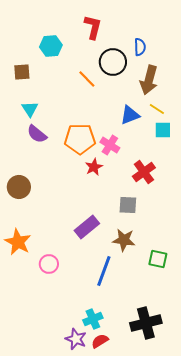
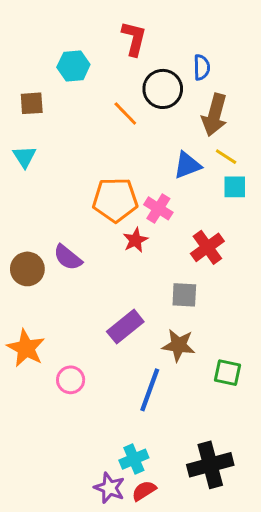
cyan triangle: (30, 109) -> (24, 157), moved
purple semicircle: (37, 134) -> (68, 257), moved

